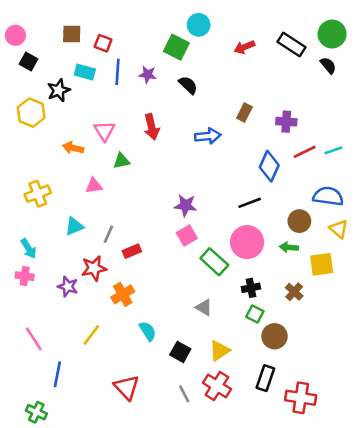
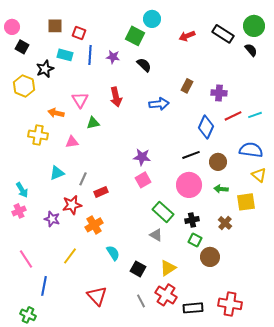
yellow cross: (38, 194) -> (38, 135), moved, turned 30
brown circle: (299, 221) -> (218, 162), moved
green rectangle: (214, 262) -> (163, 212), moved
pink cross: (25, 276) -> (19, 211), turned -32
black rectangle: (265, 378) -> (193, 308), moved, turned 66

